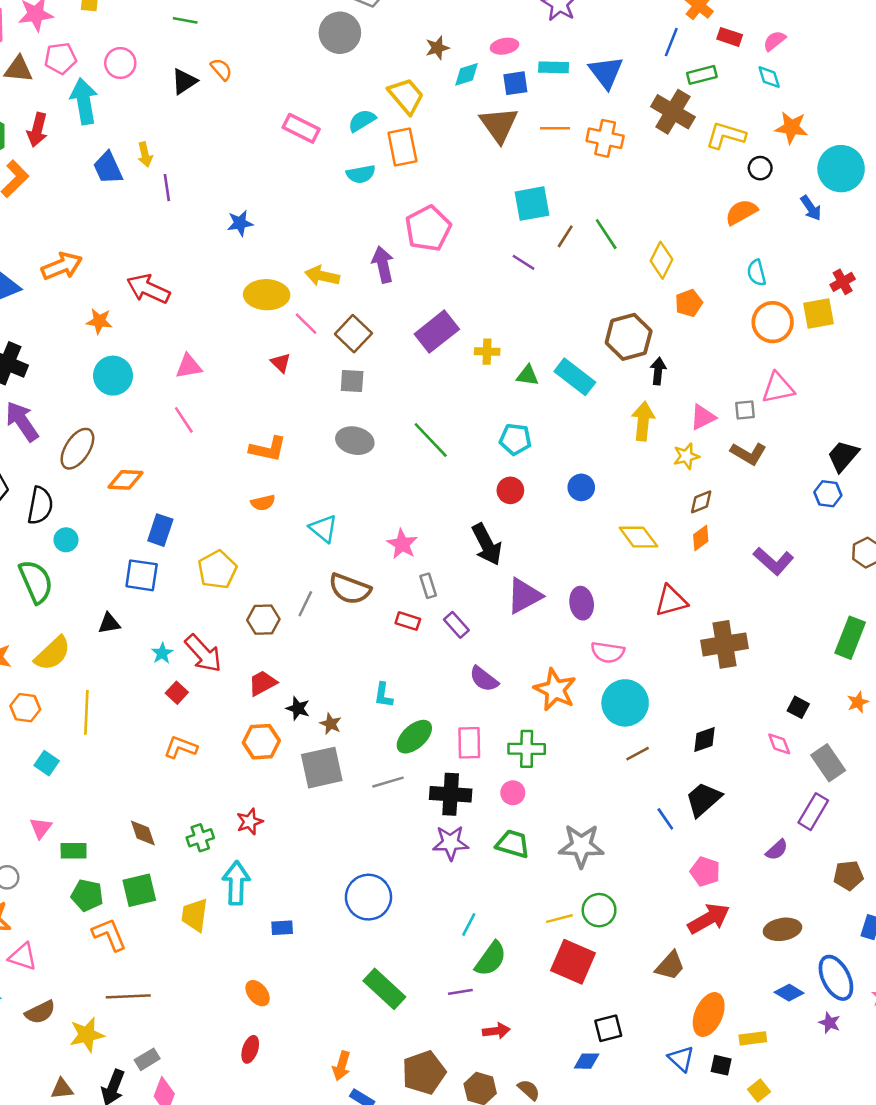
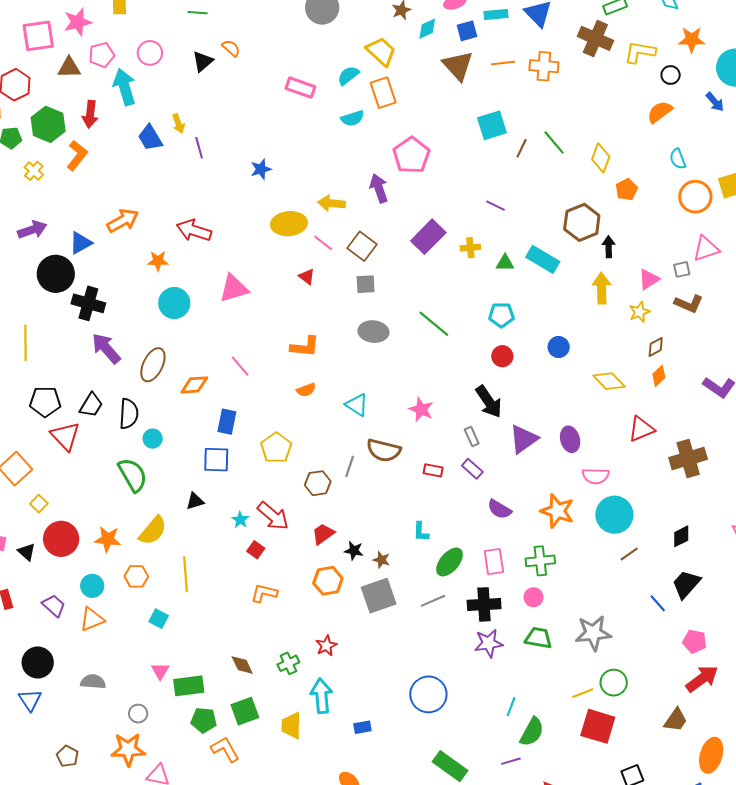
purple line: (523, 262) -> (496, 206), moved
pink triangle: (189, 366) -> (234, 288), size x1.4
pink line: (184, 420) -> (240, 366), moved
gray rectangle: (428, 586) -> (472, 436), moved
green rectangle: (74, 851) -> (189, 686), size x1.4

